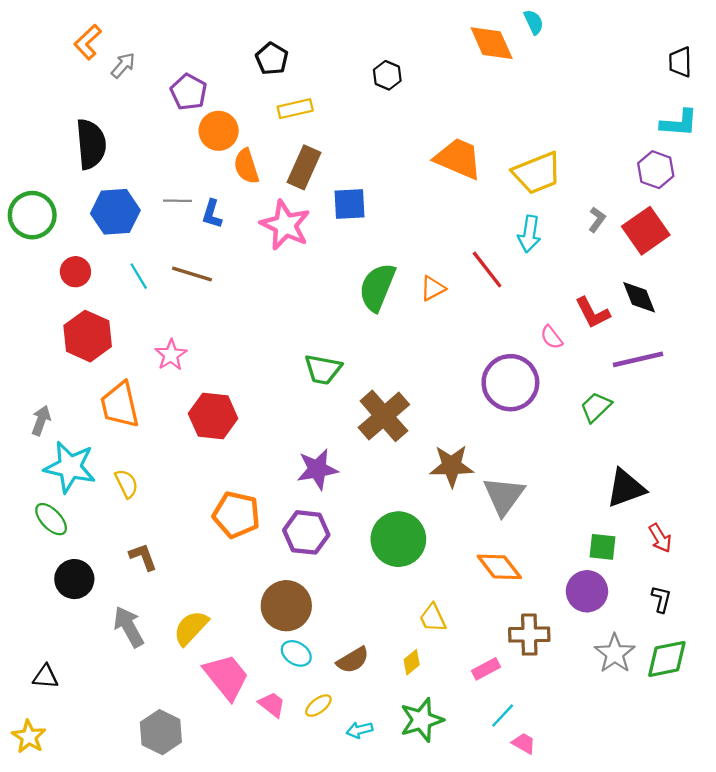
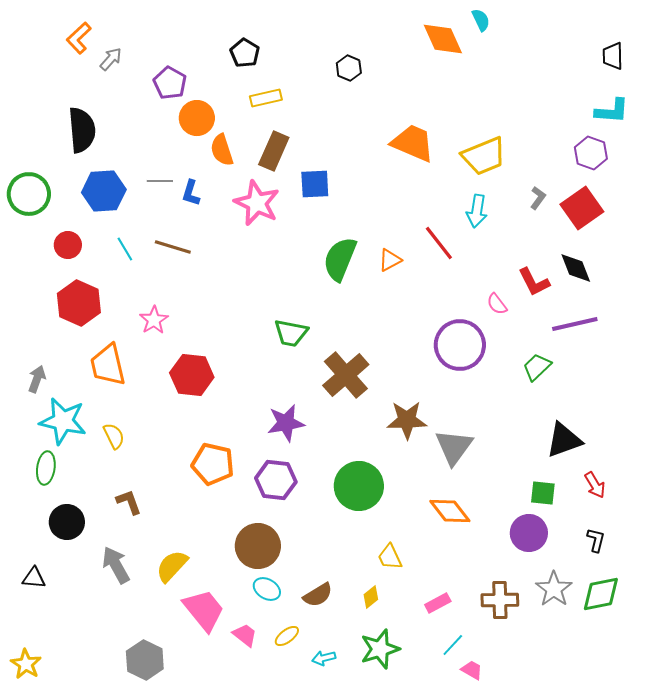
green ellipse: (51, 519) -> (46, 468), turned 52
brown cross: (529, 635) -> (500, 600), moved
black triangle: (45, 677) -> (34, 578), moved

